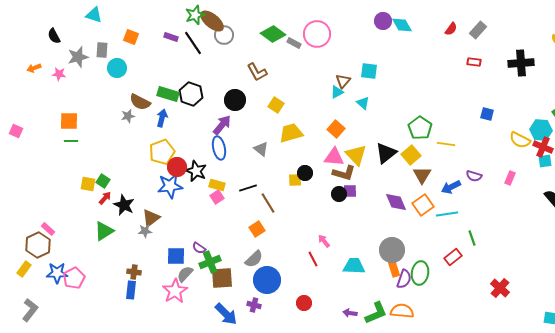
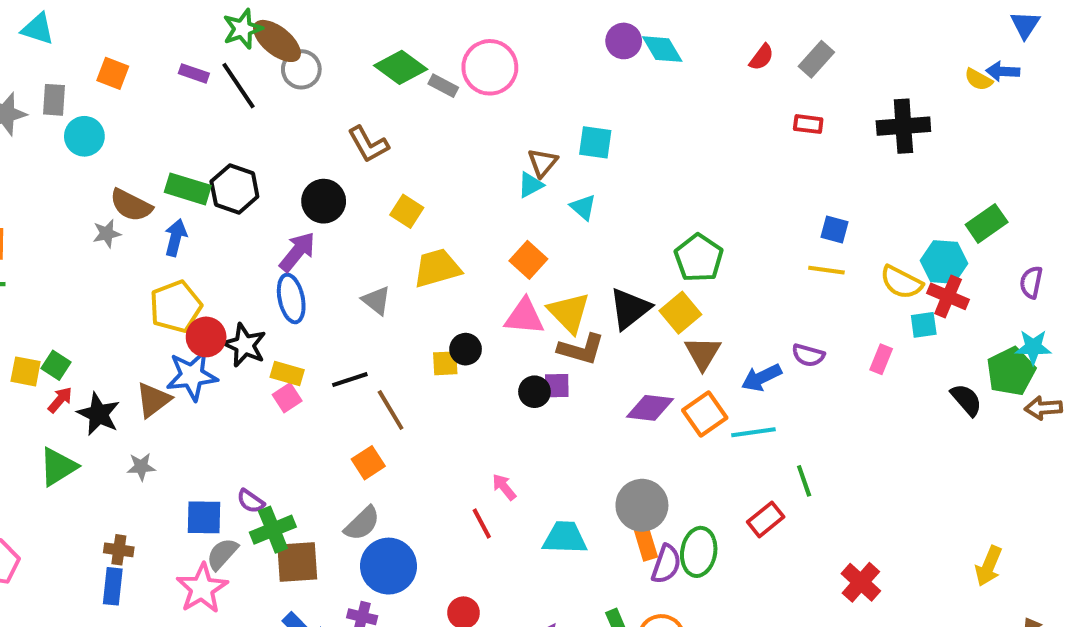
yellow line: (446, 144) -> (826, 270), moved
cyan square: (545, 161) -> (924, 325), moved
brown L-shape: (344, 173) -> (581, 349), moved
purple diamond: (396, 202) -> (650, 408), turned -60
brown triangle: (151, 218) -> (153, 400), moved

